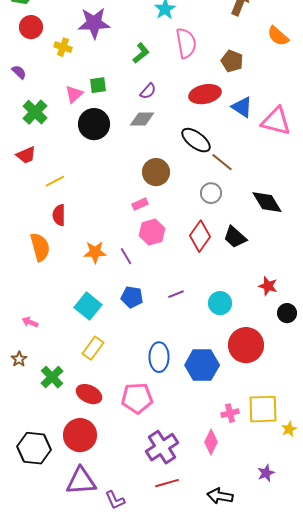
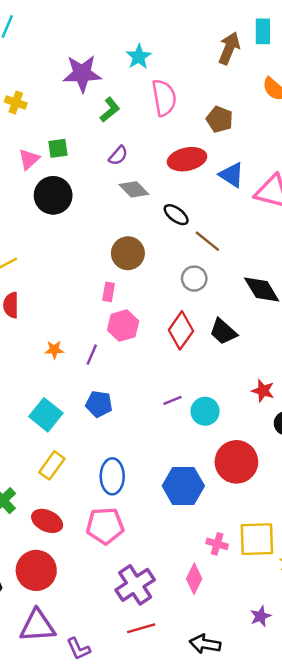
purple star: (94, 23) -> (82, 74), moved
gray diamond: (142, 119) -> (134, 189), moved, turned 45
black ellipse: (196, 140) -> (176, 215), size x0.7
pink rectangle: (140, 204) -> (109, 292), turned -56
orange star: (95, 252) -> (54, 350), size x0.7
purple line: (126, 256) -> (92, 355), turned 54
purple line: (176, 294) -> (172, 400), moved
blue ellipse: (159, 357) -> (112, 476), moved
pink cross: (230, 413) -> (217, 544), turned 30

